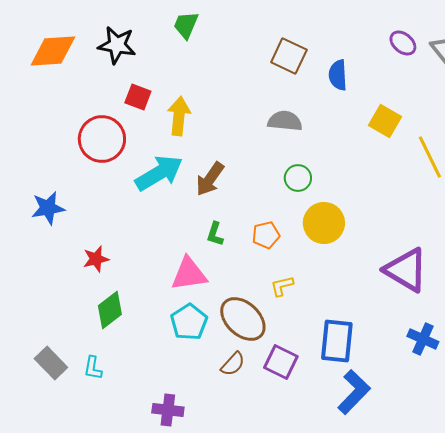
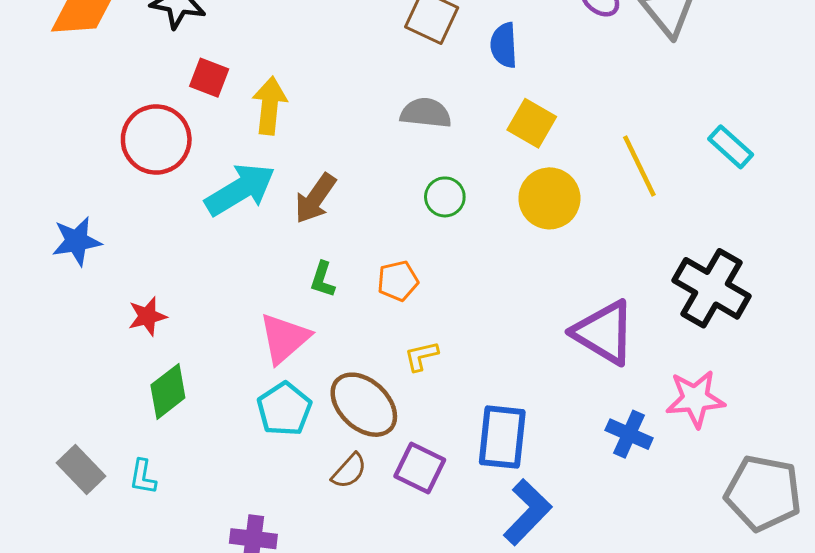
yellow square: (385, 121) -> (532, 123), moved
yellow circle: (324, 223) -> (549, 198), moved
pink triangle: (189, 274) -> (284, 338), turned -33

